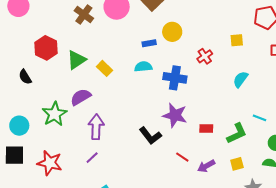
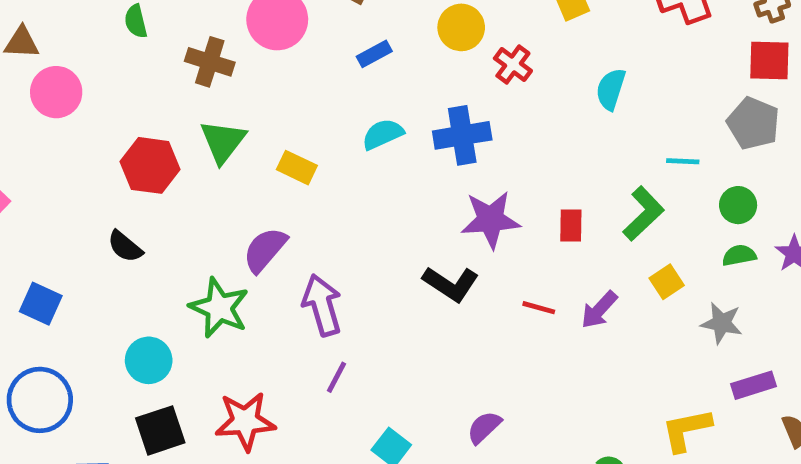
yellow circle: (172, 32) -> (461, 27), moved
blue rectangle: (149, 43) -> (374, 54), moved
green triangle: (77, 60) -> (223, 141), moved
red rectangle: (206, 128) -> (571, 226), turned -72

